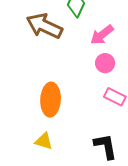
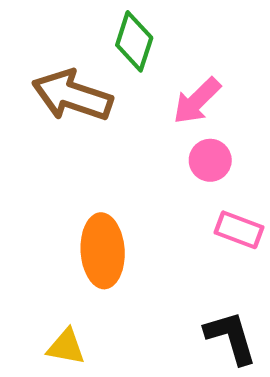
yellow triangle: (44, 141) -> (66, 347), moved

